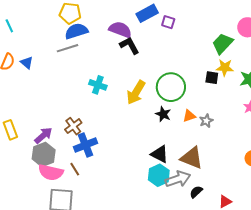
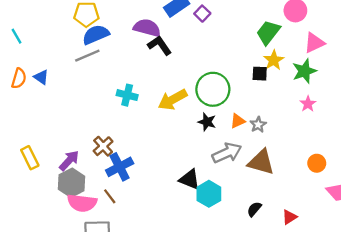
purple square: (168, 22) -> (202, 14), turned 32
yellow star: (225, 68) -> (274, 60), turned -30
yellow arrow: (136, 92) -> (173, 100), turned 35
black triangle: (160, 154) -> (190, 179), moved
brown triangle: (192, 158) -> (261, 162), moved
gray arrow: (178, 179) -> (227, 153), moved

